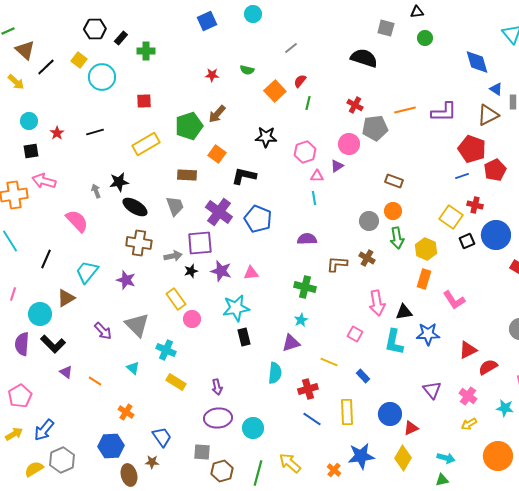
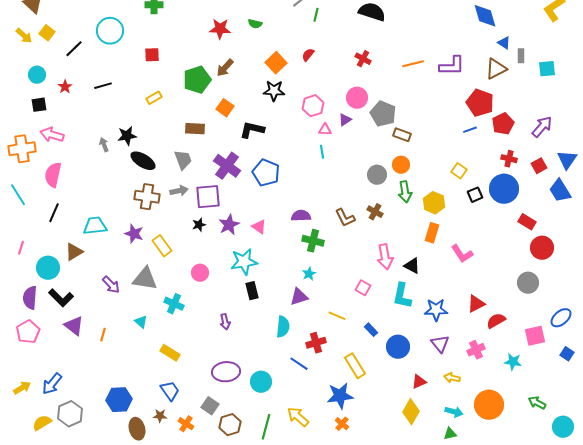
yellow square: (79, 60) -> (47, 33), moved
black line: (46, 67) -> (74, 49), moved
red star: (212, 75) -> (220, 29), size x1.5
red semicircle: (300, 81) -> (308, 55), moved
orange square: (275, 91) -> (276, 63), moved
green line: (308, 103) -> (316, 15), moved
gray pentagon: (375, 128) -> (383, 114), moved, turned 30
yellow rectangle: (146, 144) -> (154, 98), size x0.6
red cross: (475, 205) -> (509, 159), moved
yellow square: (451, 217) -> (459, 171), size x0.7
pink semicircle: (77, 221) -> (53, 175), moved, turned -125
purple semicircle: (307, 239) -> (301, 216), moved
gray arrow: (173, 256) -> (179, 191), moved
brown L-shape: (337, 264) -> (345, 218), turned -120
purple star: (221, 271) -> (229, 225), turned 30
cyan trapezoid: (87, 272) -> (95, 226), turned 45
pink triangle: (251, 273) -> (259, 227), turned 42
yellow rectangle: (176, 299) -> (162, 246), moved
black triangle: (404, 312) -> (412, 266), turned 36
gray triangle: (137, 325) -> (145, 279), turned -36
blue star: (428, 334) -> (436, 310), moved
purple triangle: (66, 372) -> (74, 326), size x1.5
orange line: (95, 381) -> (103, 335), turned 72
yellow rectangle: (176, 382) -> (170, 353), moved
purple arrow: (217, 387) -> (225, 322), moved
pink pentagon: (20, 396) -> (28, 332), moved
pink cross: (468, 396) -> (476, 350), turned 30
orange cross: (126, 412) -> (186, 424), moved
yellow rectangle: (347, 412) -> (355, 366), turned -30
blue circle: (390, 414) -> (398, 347), moved
blue line: (312, 419) -> (299, 364), moved
yellow arrow: (469, 424) -> (452, 378), moved, turned 42
gray square: (202, 452) -> (210, 406), turned 30
blue star: (361, 456) -> (340, 396), moved
orange circle: (498, 456) -> (489, 405), moved

